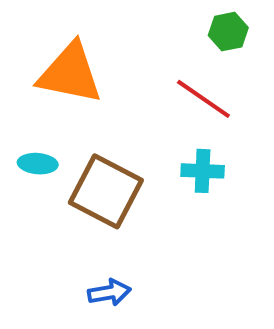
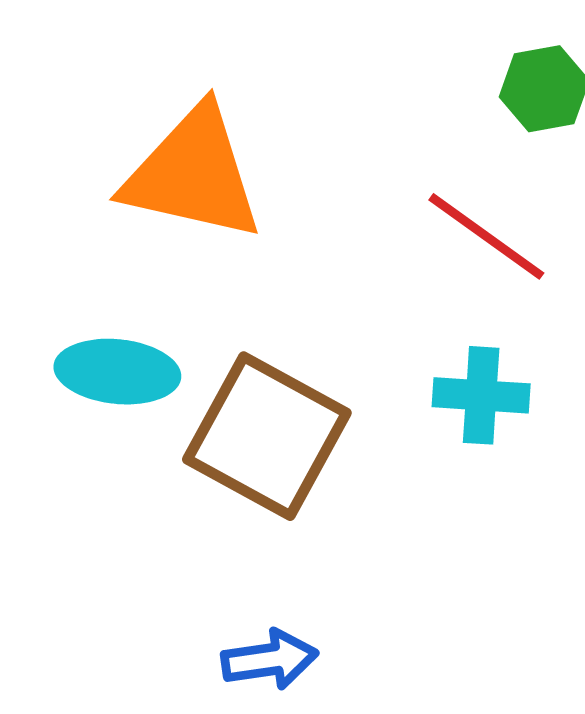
cyan ellipse: (38, 164) -> (117, 372), size x1.4

